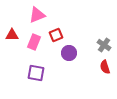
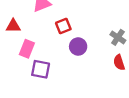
pink rectangle: (34, 42) -> (27, 49), moved

